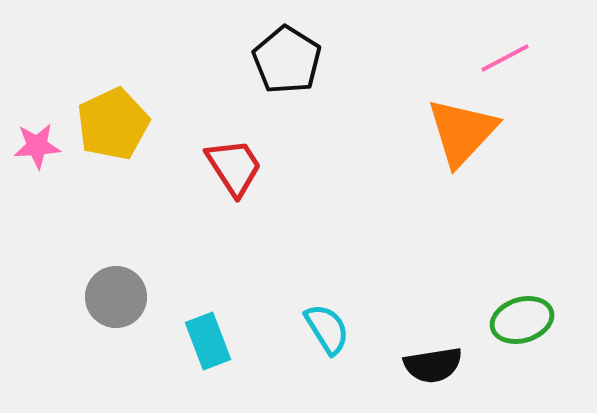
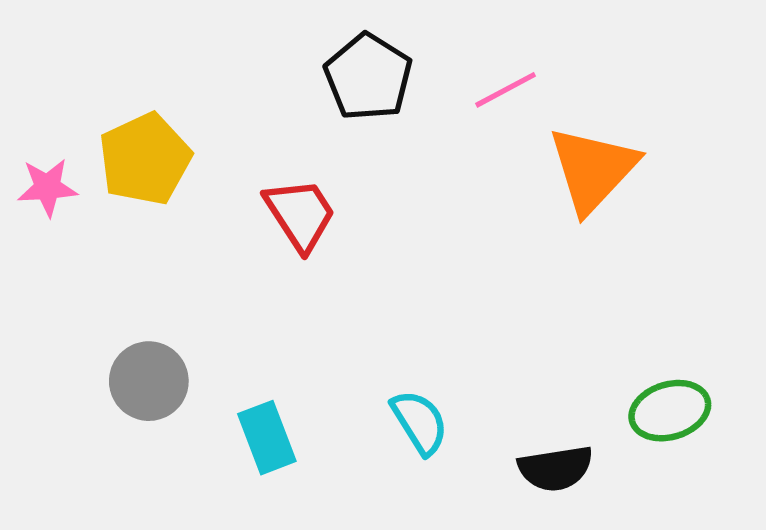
pink line: (505, 58) -> (506, 90), moved

